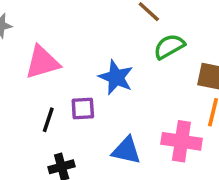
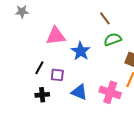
pink triangle: (42, 62) -> (56, 36), moved
purple square: (83, 108) -> (57, 75), moved

